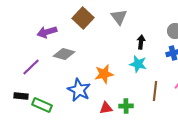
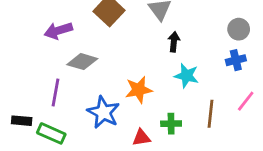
black arrow: (141, 42) -> (174, 42), moved
purple line: (31, 67) -> (55, 93), moved, turned -36
green cross: (126, 106) -> (171, 124), moved

